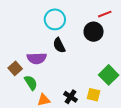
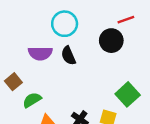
purple semicircle: (37, 58) -> (40, 53), moved
green semicircle: (31, 83) -> (32, 100), turned -91

